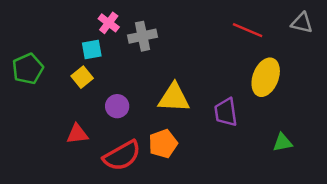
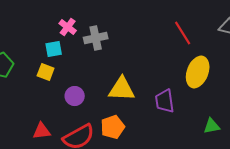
red line: (248, 30) -> (183, 33), turned 35
yellow square: (82, 77) -> (46, 72), turned -30
red triangle: (77, 134) -> (42, 131), moved

